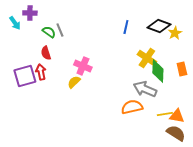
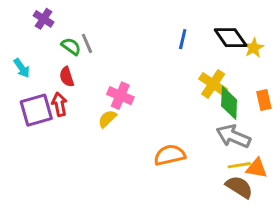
purple cross: (30, 13) -> (43, 19), turned 32
cyan arrow: (15, 23) -> (22, 68), moved
black diamond: (159, 26) -> (231, 38), turned 35
gray arrow: (145, 89) -> (233, 136), moved
orange semicircle: (132, 107) -> (170, 155), moved
brown semicircle: (176, 133) -> (239, 187), moved

